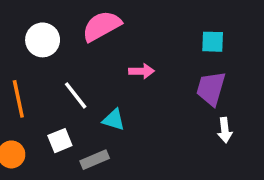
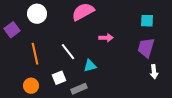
white circle: (43, 40) -> (37, 14), moved
cyan triangle: (114, 120) -> (90, 66), turned -32

